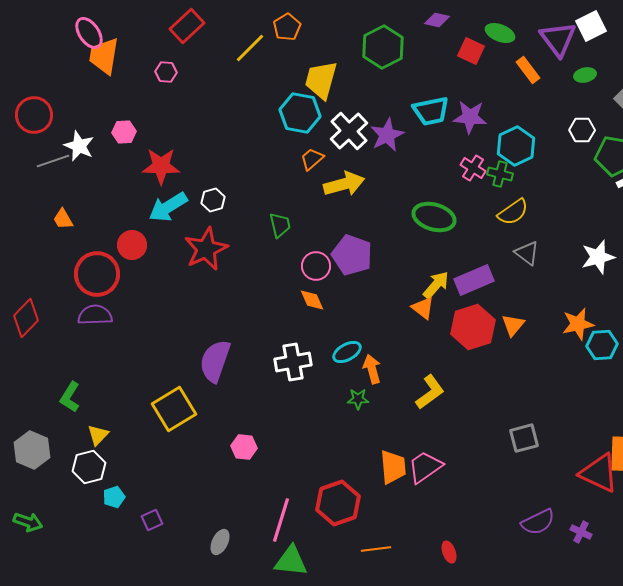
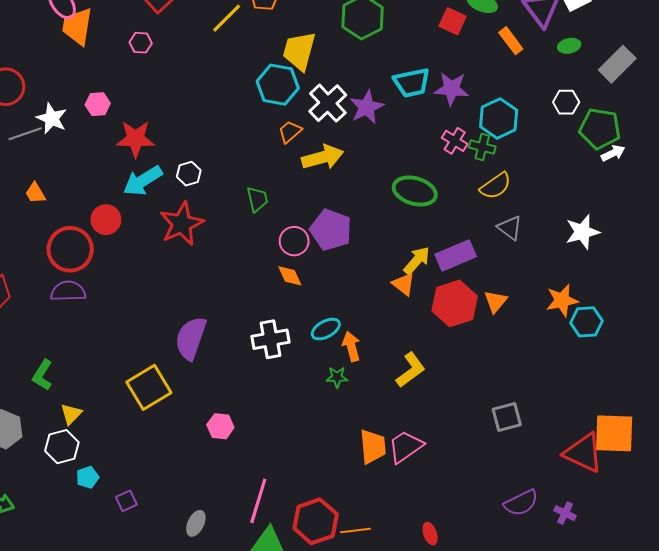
red hexagon: (338, 503) -> (316, 521), moved

